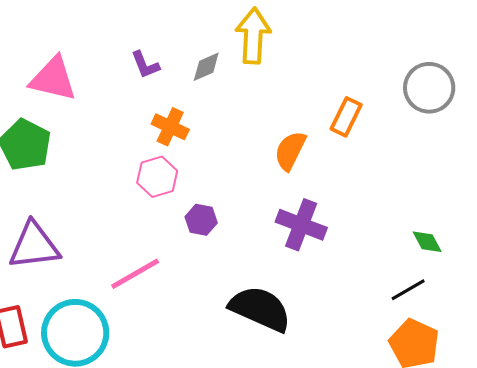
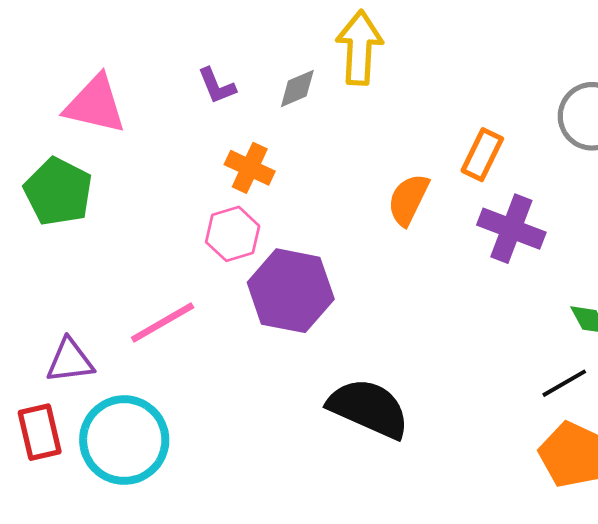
purple hexagon: (201, 220) -> (291, 291), size x2.0
purple cross: (301, 225) -> (511, 229), moved
purple triangle: (34, 246) -> (70, 361), moved, size x0.7
pink line: (135, 274) -> (163, 322), moved

